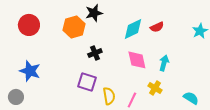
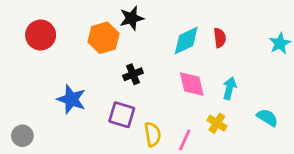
red semicircle: (157, 27) -> (220, 38), turned -72
blue star: (30, 71) -> (71, 99), moved
cyan semicircle: (191, 98) -> (267, 118), moved

